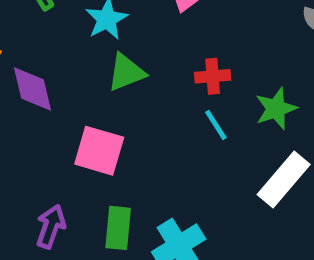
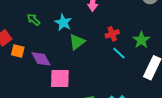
pink square: (99, 151) -> (60, 79), moved

